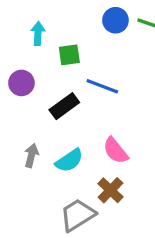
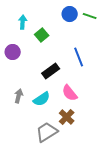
green square: (69, 55) -> (42, 35), turned -32
blue line: (102, 86) -> (79, 57), moved, turned 48
black rectangle: (64, 106) -> (51, 71), moved

